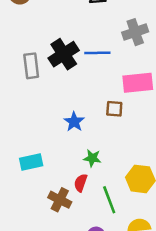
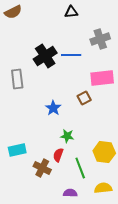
gray rectangle: (31, 66) -> (17, 79), moved
brown square: (114, 109) -> (84, 98), turned -32
cyan rectangle: (31, 162) -> (17, 150), moved

